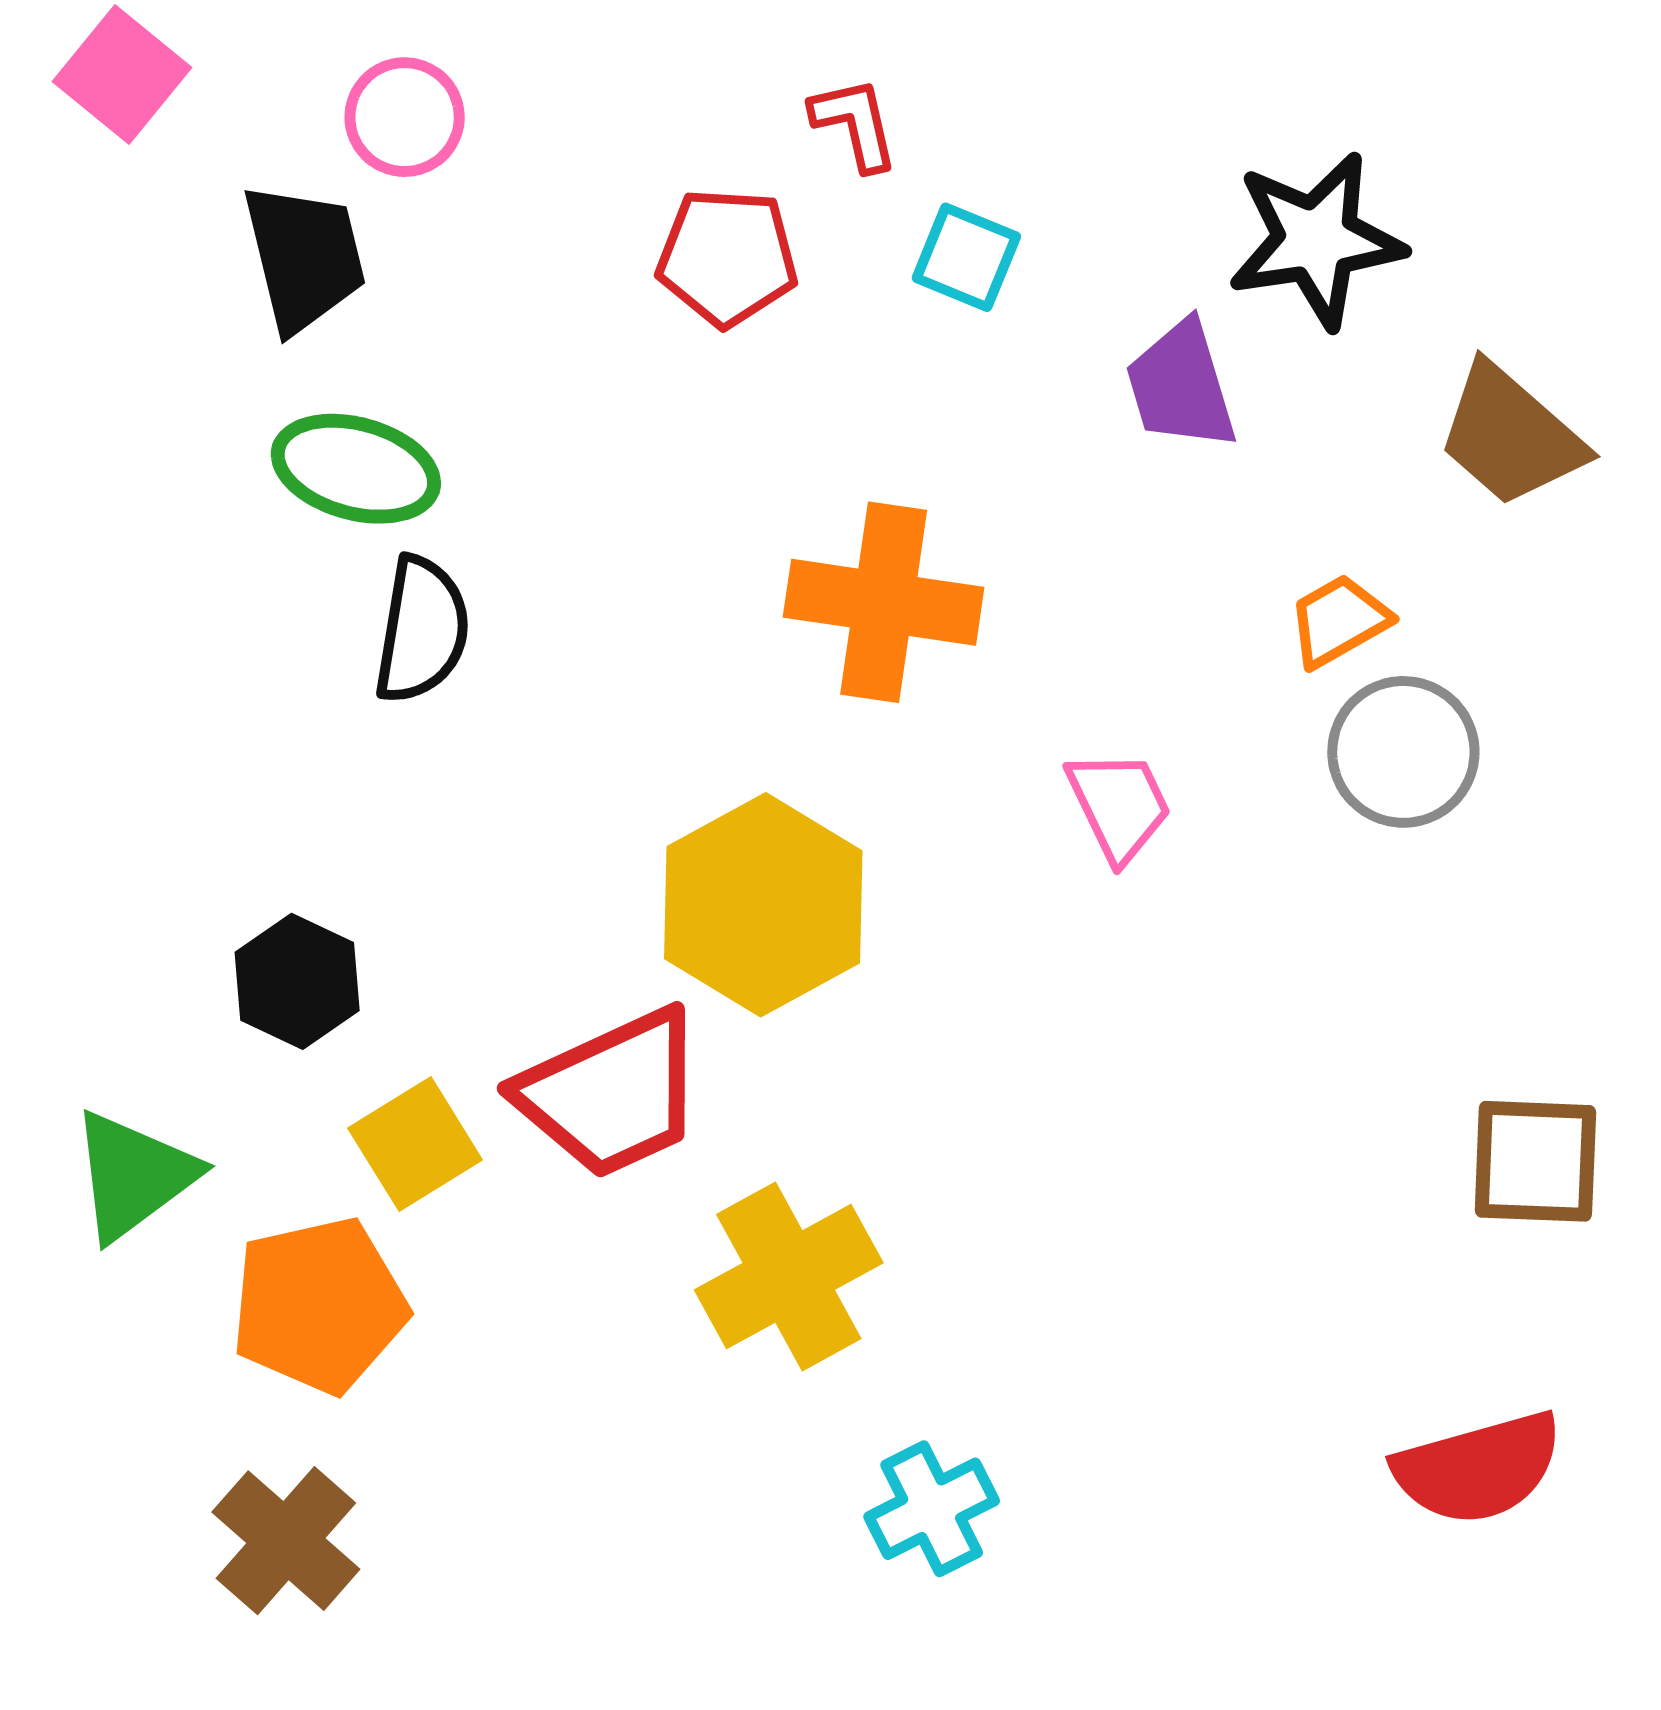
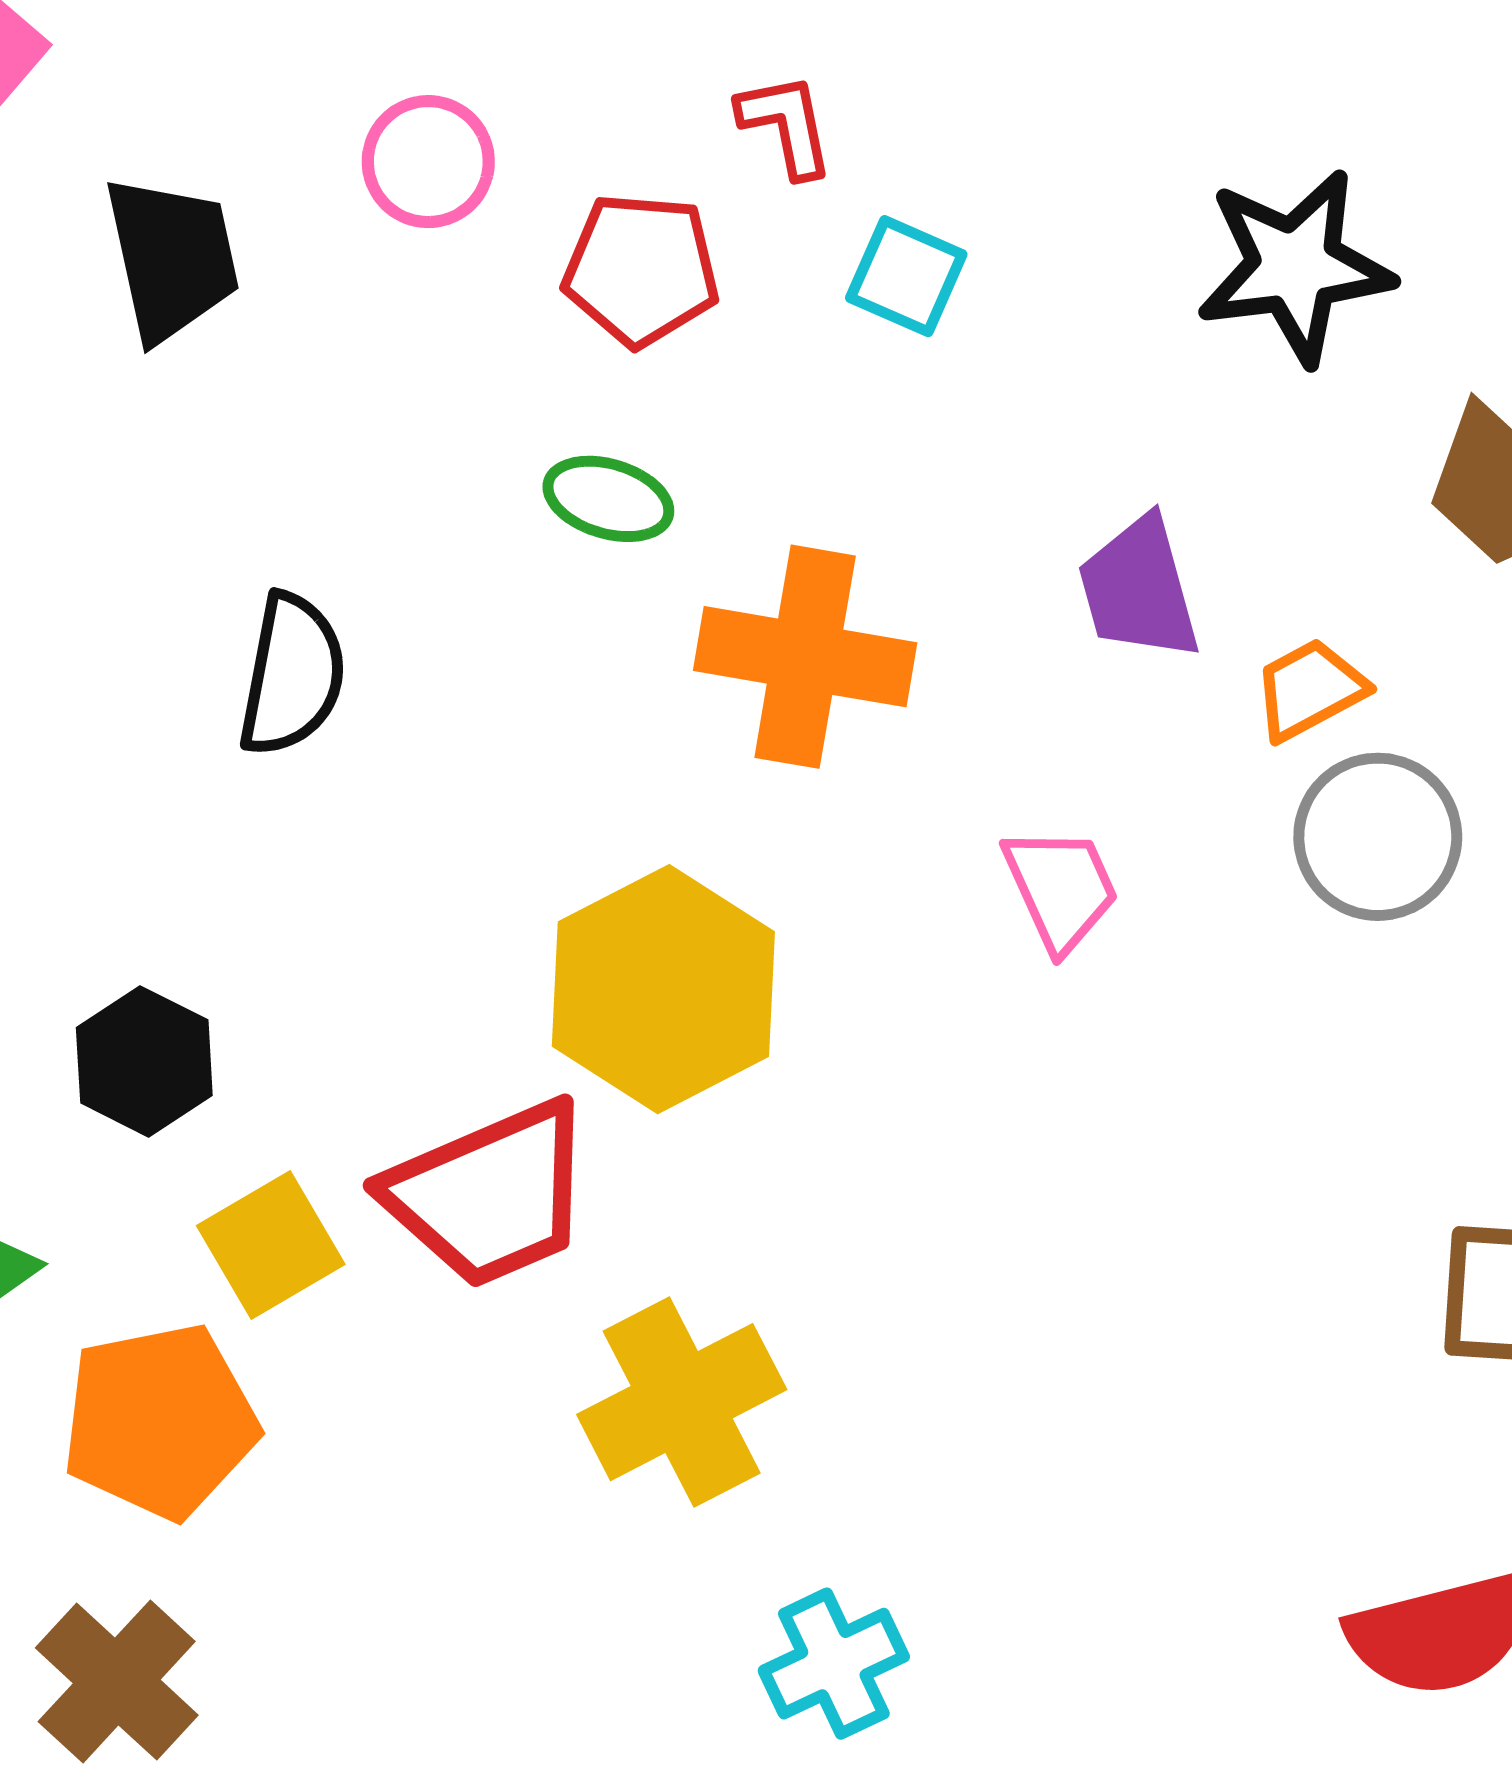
pink circle: (405, 117) -> (428, 162), moved
purple trapezoid: (1181, 386) -> (1139, 589), moved
green ellipse: (356, 469) -> (608, 499), moved, size x0.7

